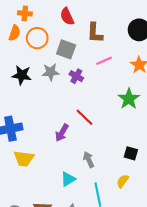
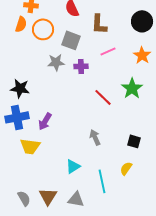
black star: (22, 75) -> (20, 88), moved
purple cross: (76, 76) -> (81, 66), turned -32
red line: (85, 117) -> (103, 97), moved
purple arrow: (62, 133) -> (45, 121), moved
gray arrow: (89, 160) -> (95, 137), moved

